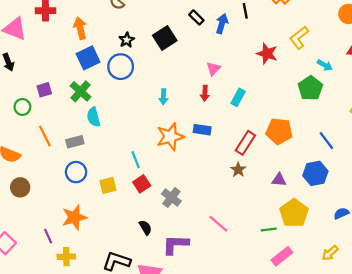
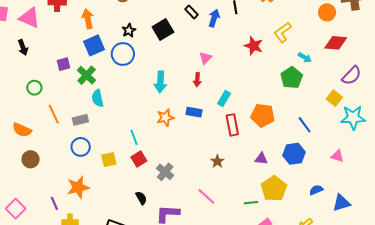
purple square: (44, 90) -> (63, 64), moved
cyan arrow: (163, 97) -> (160, 82), size x1.5
cyan rectangle: (238, 97) -> (224, 99), moved
orange star: (170, 137) -> (165, 118), size x0.7
red rectangle: (245, 143) -> (232, 125), turned -45
brown star: (238, 170) -> (217, 161), moved

